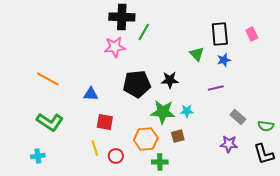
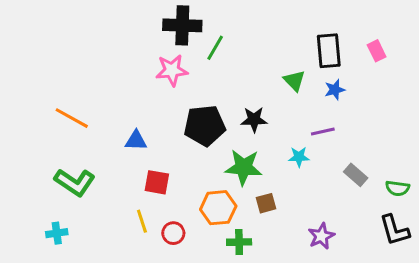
cyan star: (187, 111) -> (299, 157), moved
purple star: (229, 144) -> (321, 236), moved, turned -30

